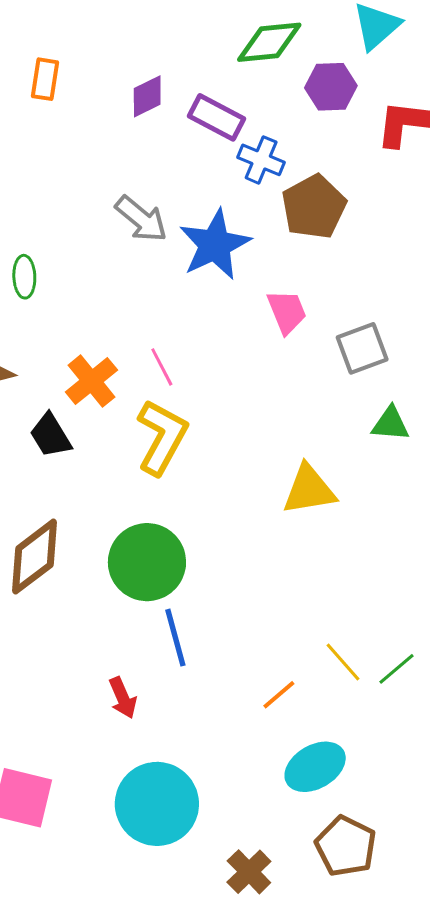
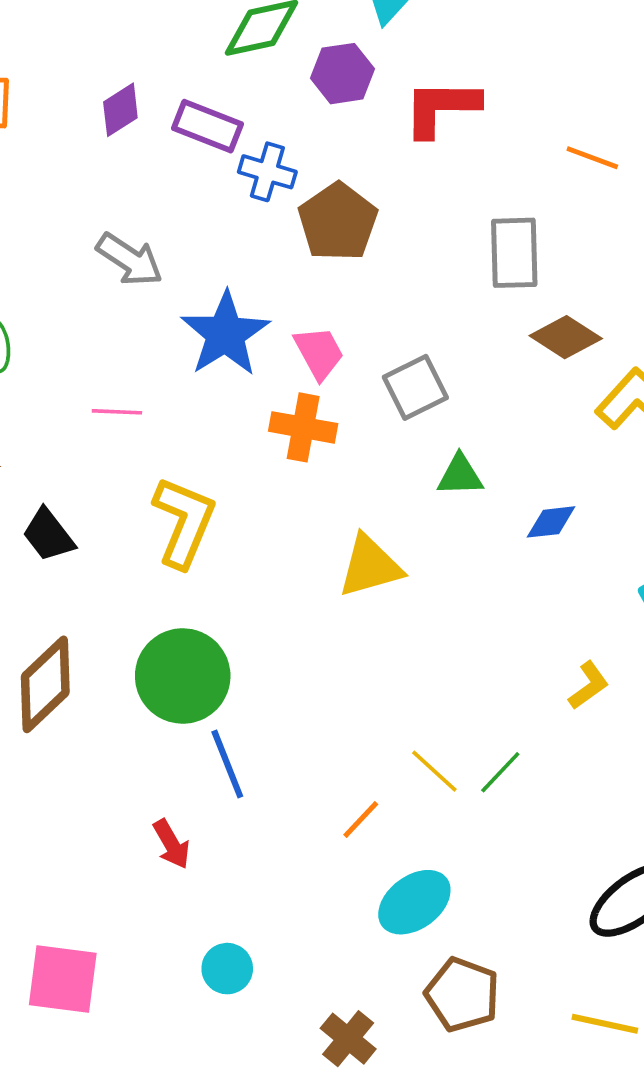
blue star: (215, 245) -> (225, 334), moved
pink line: (162, 367) -> (117, 412), moved, turned -54
orange cross: (91, 381) -> (303, 427), moved, turned -34
cyan circle: (157, 804) -> (227, 969), size x0.5

